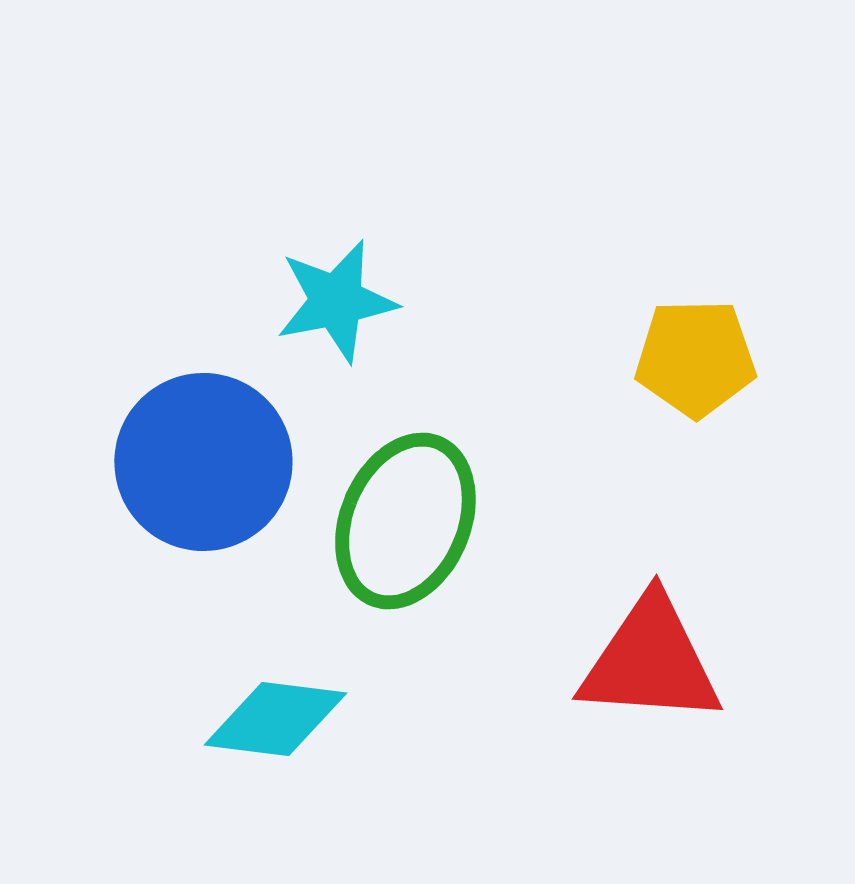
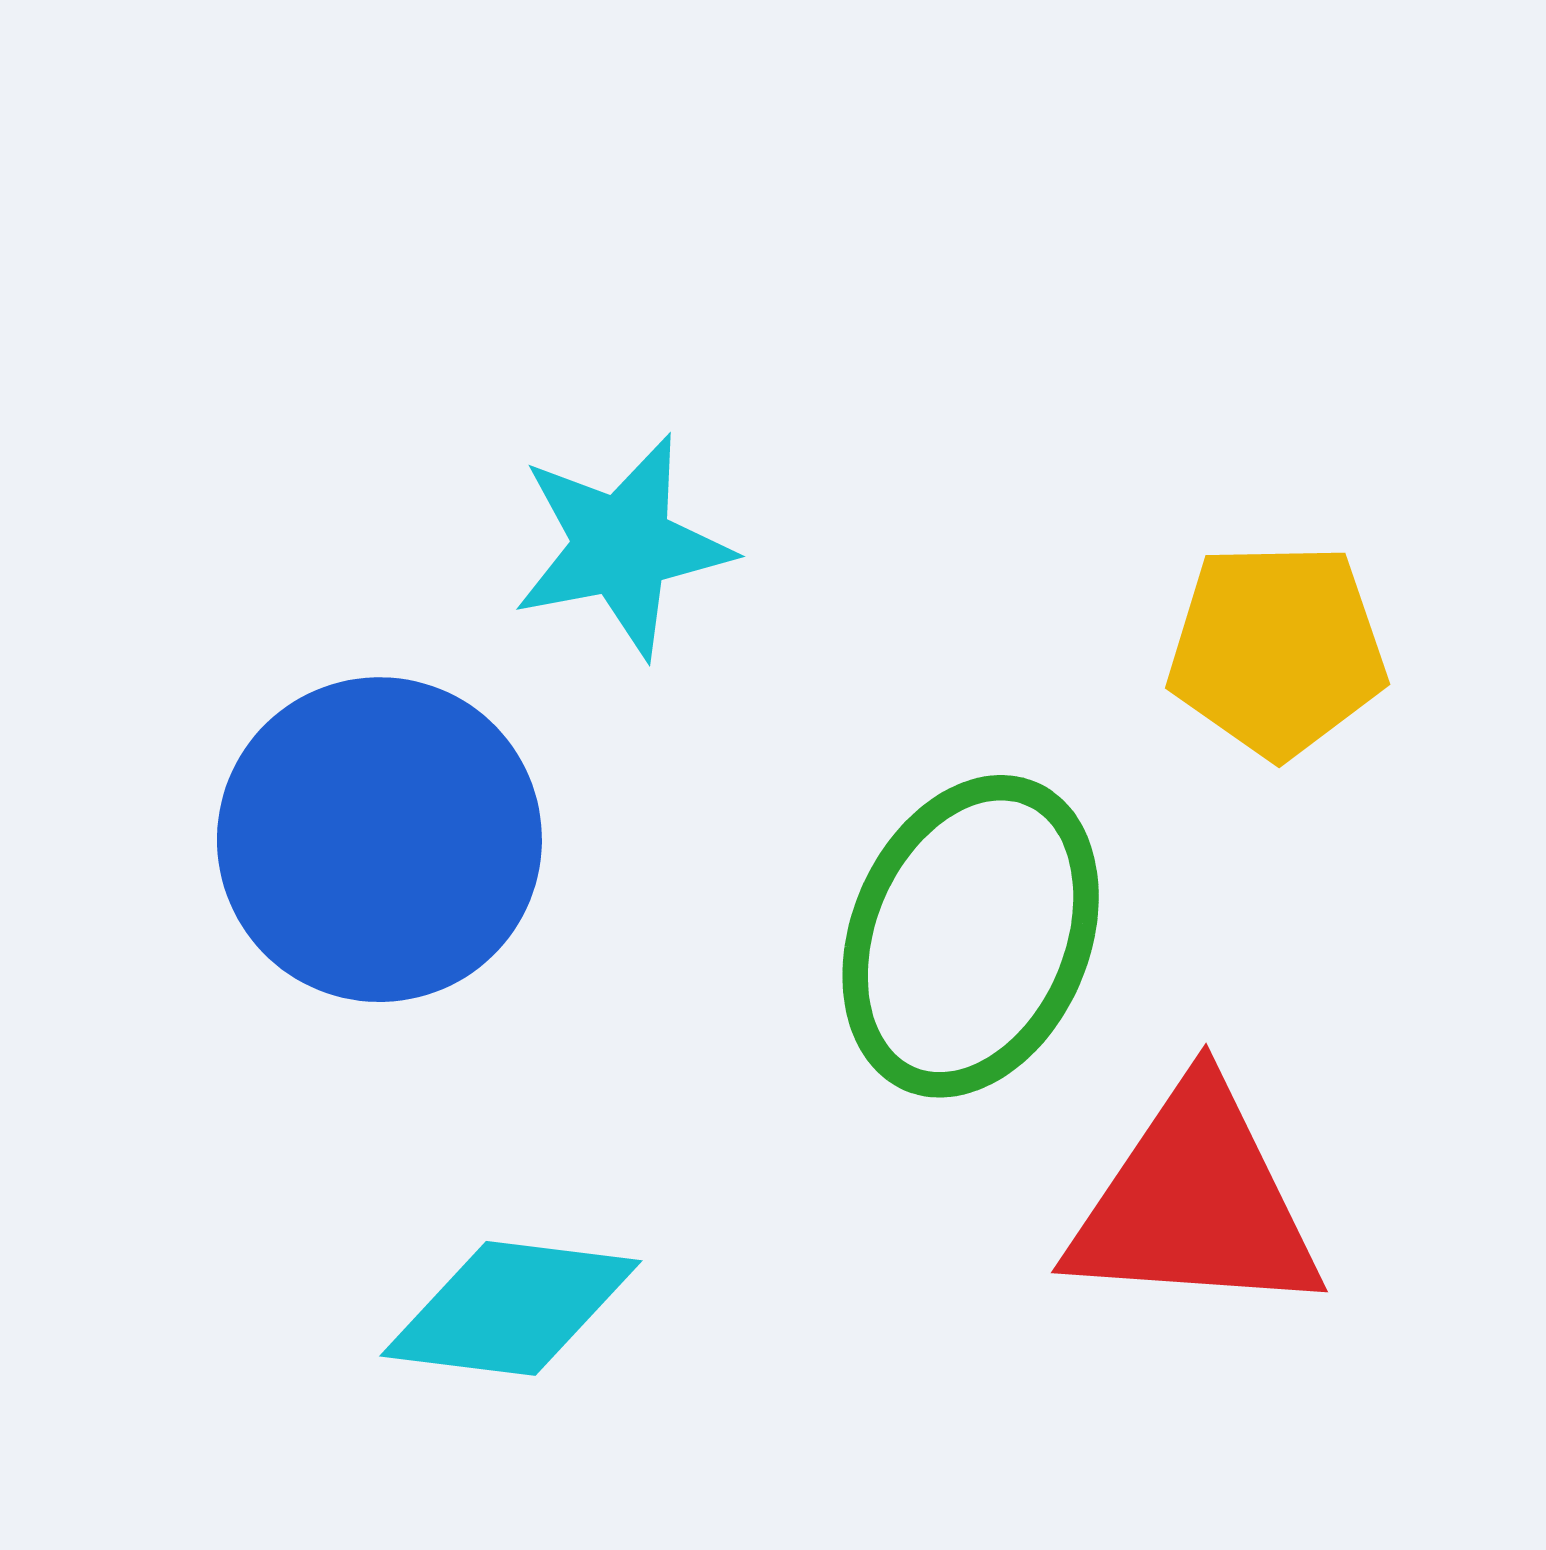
green ellipse: (405, 521) -> (971, 936), moved

